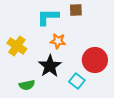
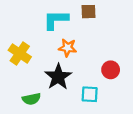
red circle: (95, 60) -> (111, 70), size x0.6
cyan square: (77, 81) -> (90, 94), turned -35

